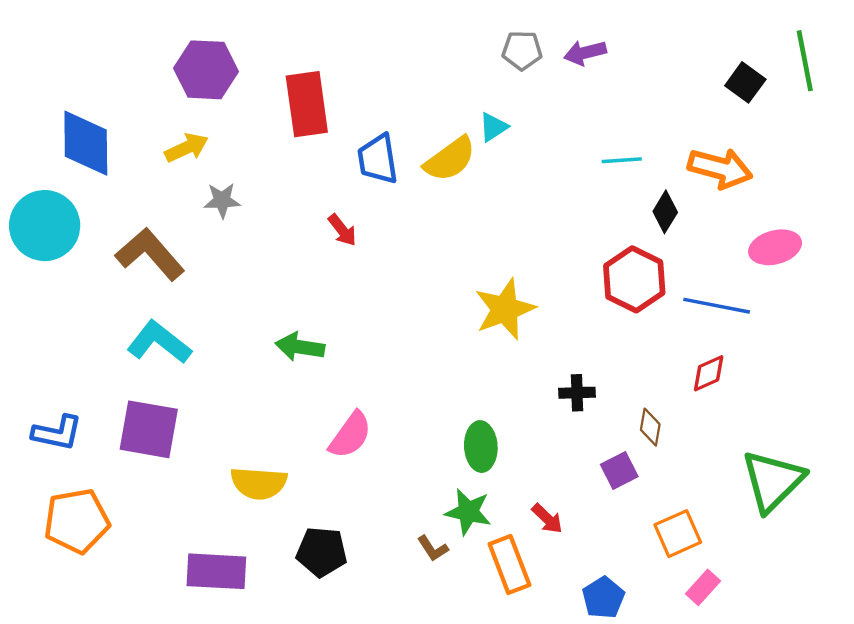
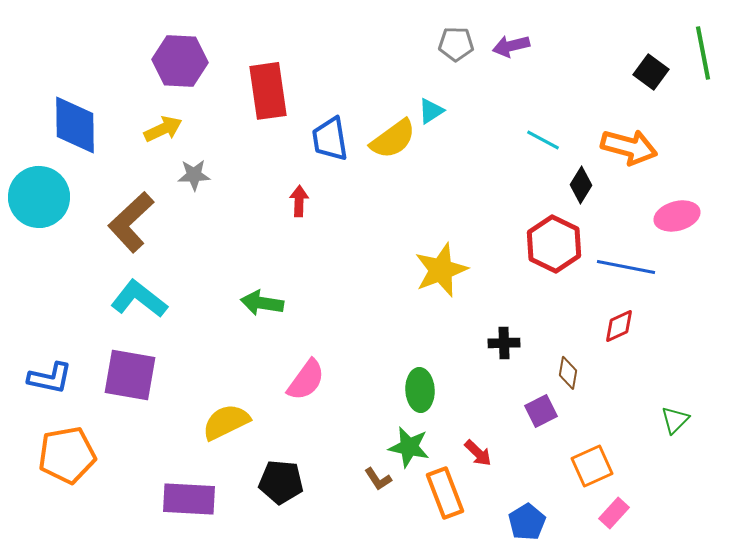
cyan line: (622, 160) -> (543, 140), turned 32
red arrow: (342, 230) -> (299, 201), turned -140
brown L-shape: (150, 254) -> (131, 222), turned -92
green triangle: (773, 481) -> (675, 420), size x0.5
yellow semicircle: (259, 483) -> (226, 422), turned 150

